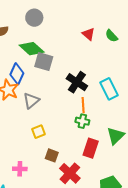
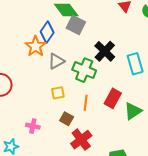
orange line: (83, 105) -> (86, 103), moved
green cross: (82, 121) -> (84, 70), moved, size x1.6
red rectangle: (91, 148) -> (113, 98), moved

